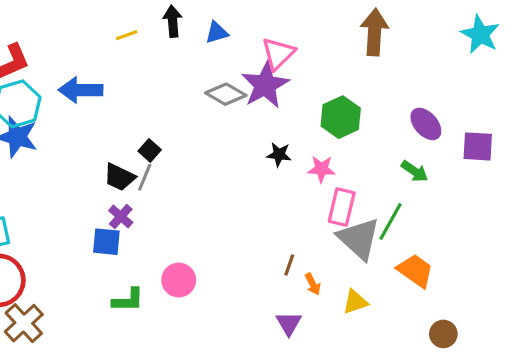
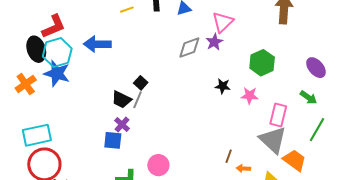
purple star: (265, 85) -> (214, 42), size x0.6
gray diamond: (226, 94) -> (189, 48), turned -50
pink rectangle: (342, 207) -> (278, 115), moved
green line: (390, 222) -> (317, 130), moved
orange trapezoid: (415, 271) -> (295, 160), moved
orange arrow: (313, 284) -> (243, 168), turned 120

